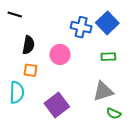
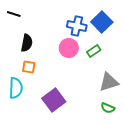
pink circle: (60, 54) -> (69, 48), moved
green rectangle: (108, 57) -> (94, 51), moved, turned -32
gray triangle: (103, 91) -> (109, 82), moved

